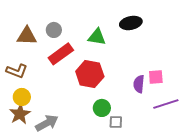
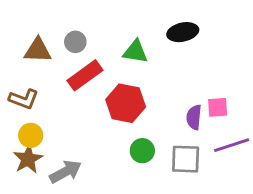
gray square: (116, 122) -> (186, 159), moved, size x1.6

